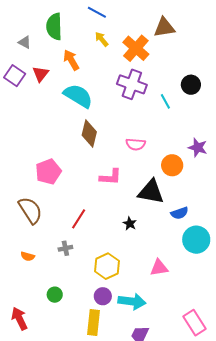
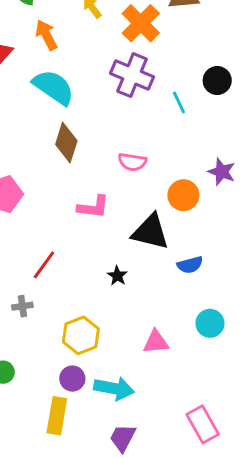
cyan circle: (196, 240) -> (210, 323), moved, size x0.7

